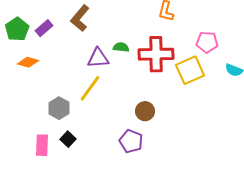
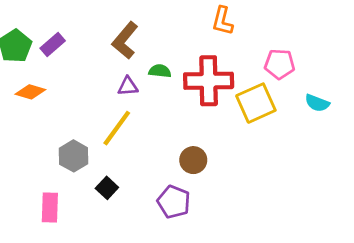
brown L-shape: (80, 18) -> (125, 40), moved
purple triangle: (98, 58) -> (128, 86), size x0.7
black square: (68, 139) -> (107, 188), moved

